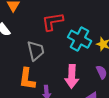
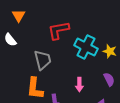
pink arrow: (72, 76) -> (79, 85), size x0.6

